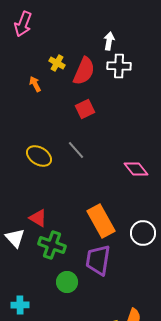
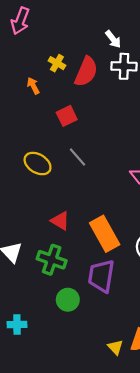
white arrow: (109, 41) -> (113, 39), turned 132
red square: (85, 109) -> (67, 116), moved
red triangle: (38, 218) -> (60, 221), moved

